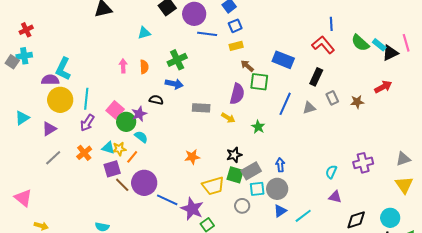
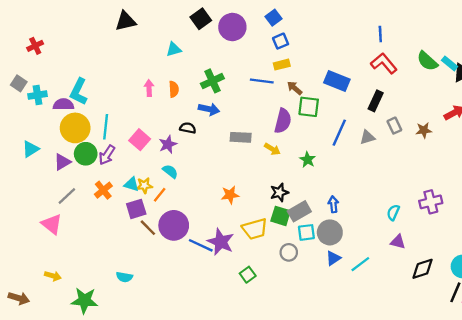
blue line: (331, 24) -> (380, 34), moved
blue line: (207, 34) -> (262, 81), moved
cyan cross: (24, 56) -> (38, 95), moved
green circle: (126, 122) -> (86, 154), moved
pink triangle: (23, 198) -> (52, 224), moved
purple star: (192, 209) -> (221, 242), moved

